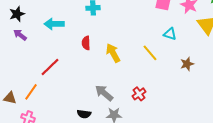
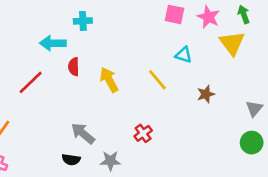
cyan arrow: (54, 24) -> (53, 43), moved
red line: (50, 67) -> (31, 82), moved
gray arrow: (104, 93) -> (83, 133), moved

